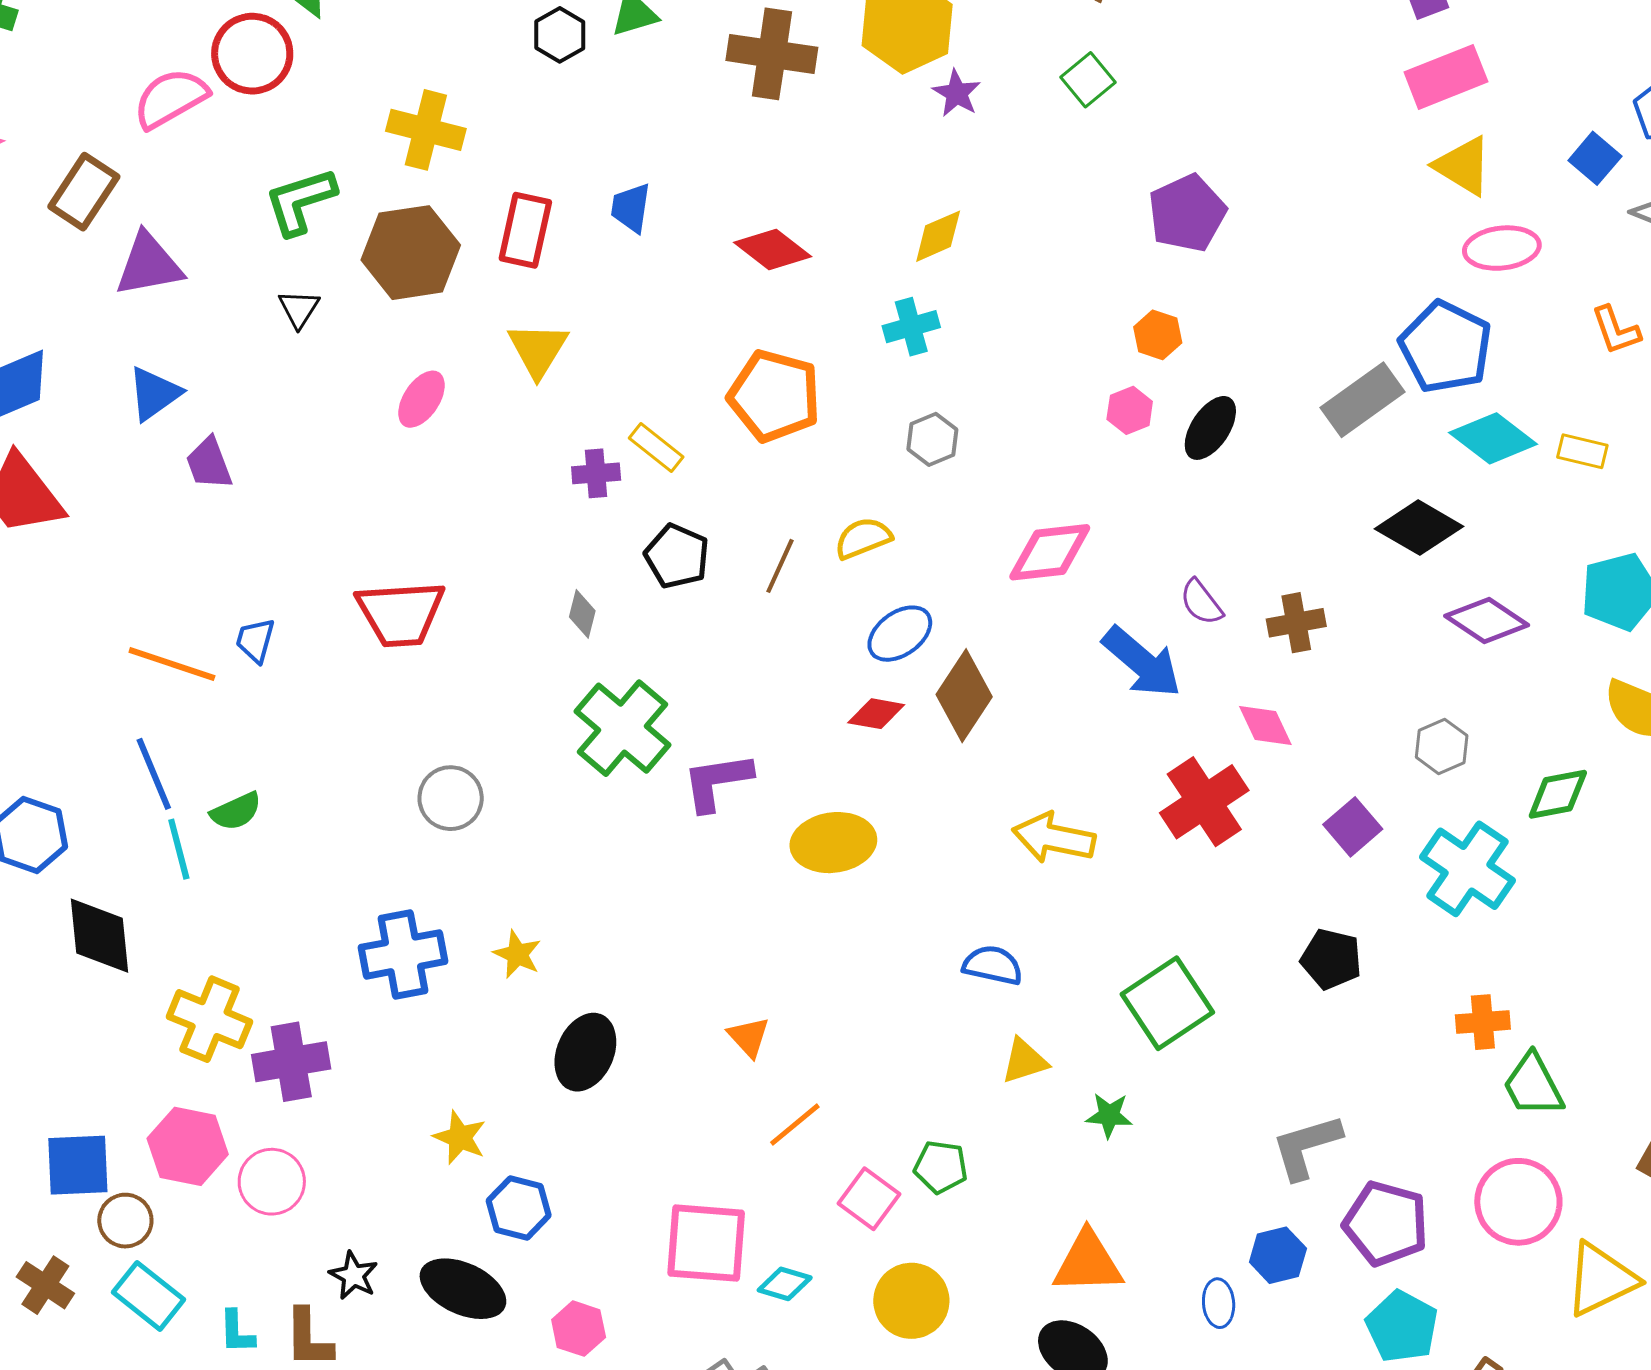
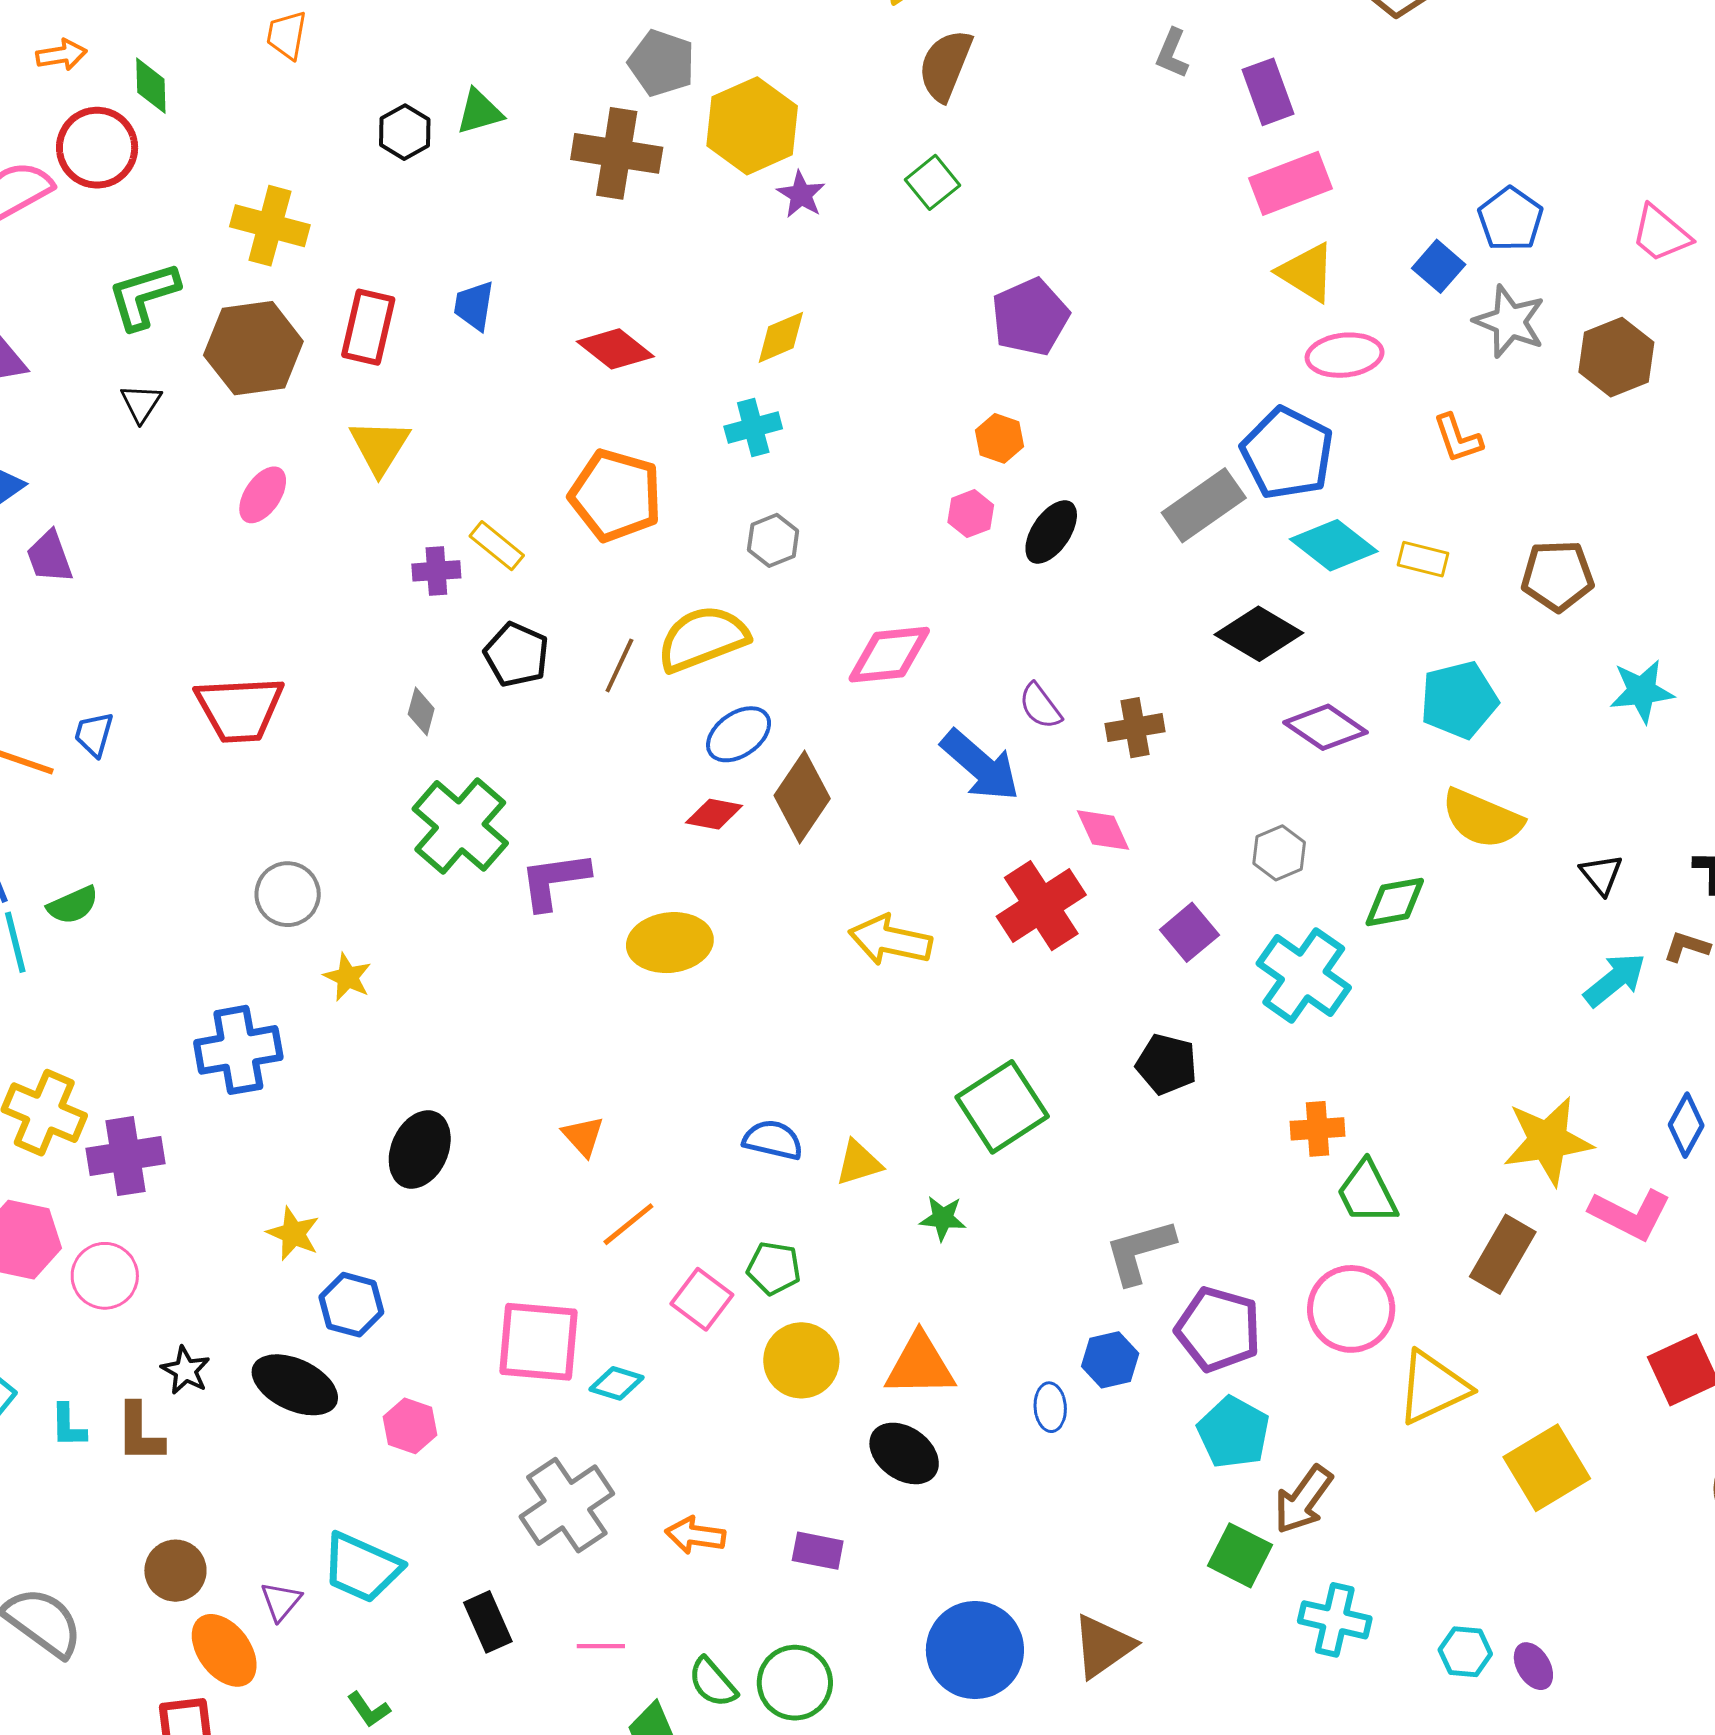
yellow semicircle: (863, 538) -> (703, 639), size x1.6
yellow star: (517, 954) -> (348, 977), moved
blue semicircle: (993, 965) -> (773, 1140), moved
yellow circle: (911, 1301) -> (801, 1360), moved

